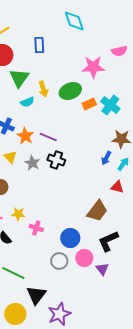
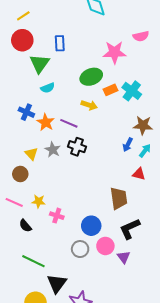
blue rectangle: (39, 45) -> (60, 43), moved
yellow arrow: (43, 89) -> (89, 105), moved, turned -56
yellow triangle: (10, 157) -> (31, 154), moved
brown trapezoid: (97, 211) -> (119, 198), turned -45

